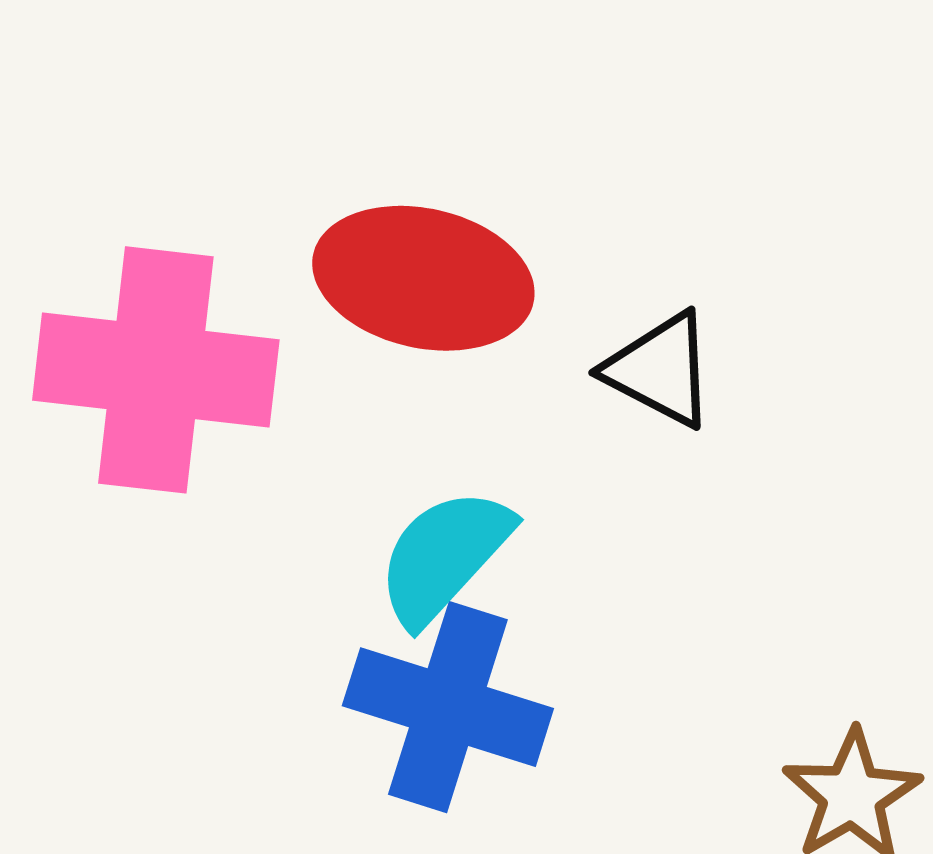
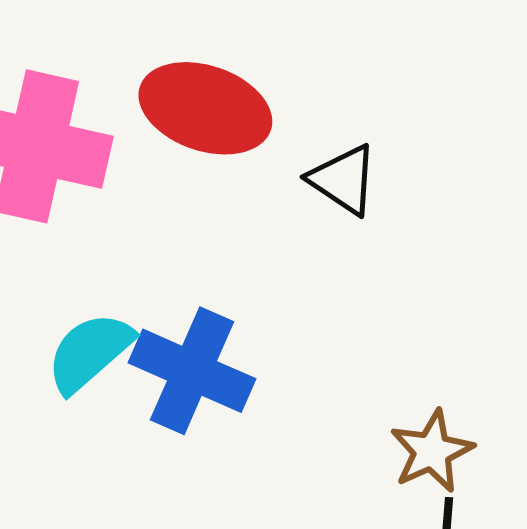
cyan semicircle: (444, 556) -> (90, 352), moved

